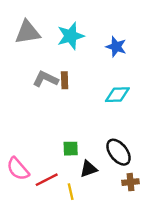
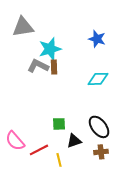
cyan star: (71, 36) -> (50, 49), moved
brown cross: (130, 182) -> (101, 152), moved

